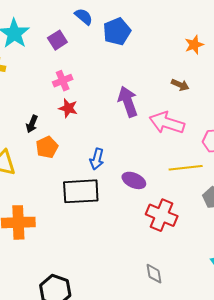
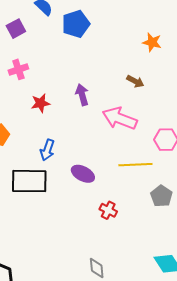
orange star: (194, 45) -> (152, 42), turned 30
purple arrow: (128, 102) -> (82, 95), size x0.7
red star: (68, 108) -> (41, 103), moved, turned -30
red cross: (162, 215) -> (108, 210), size x0.6

